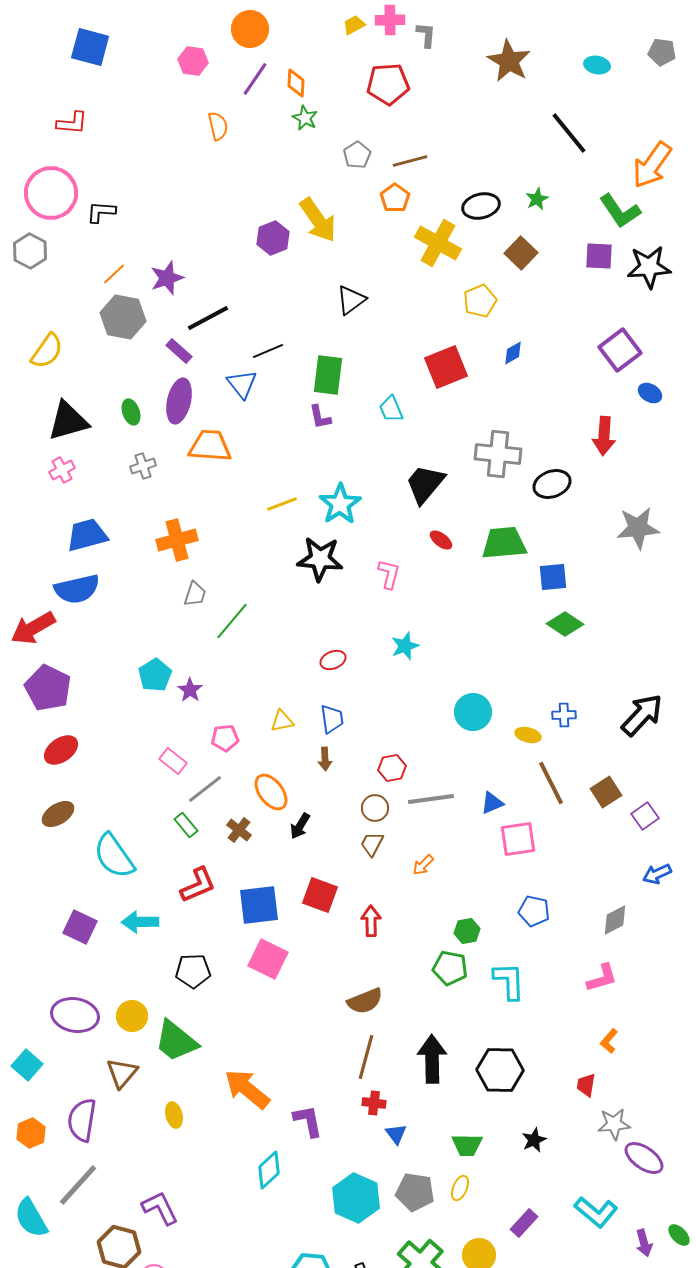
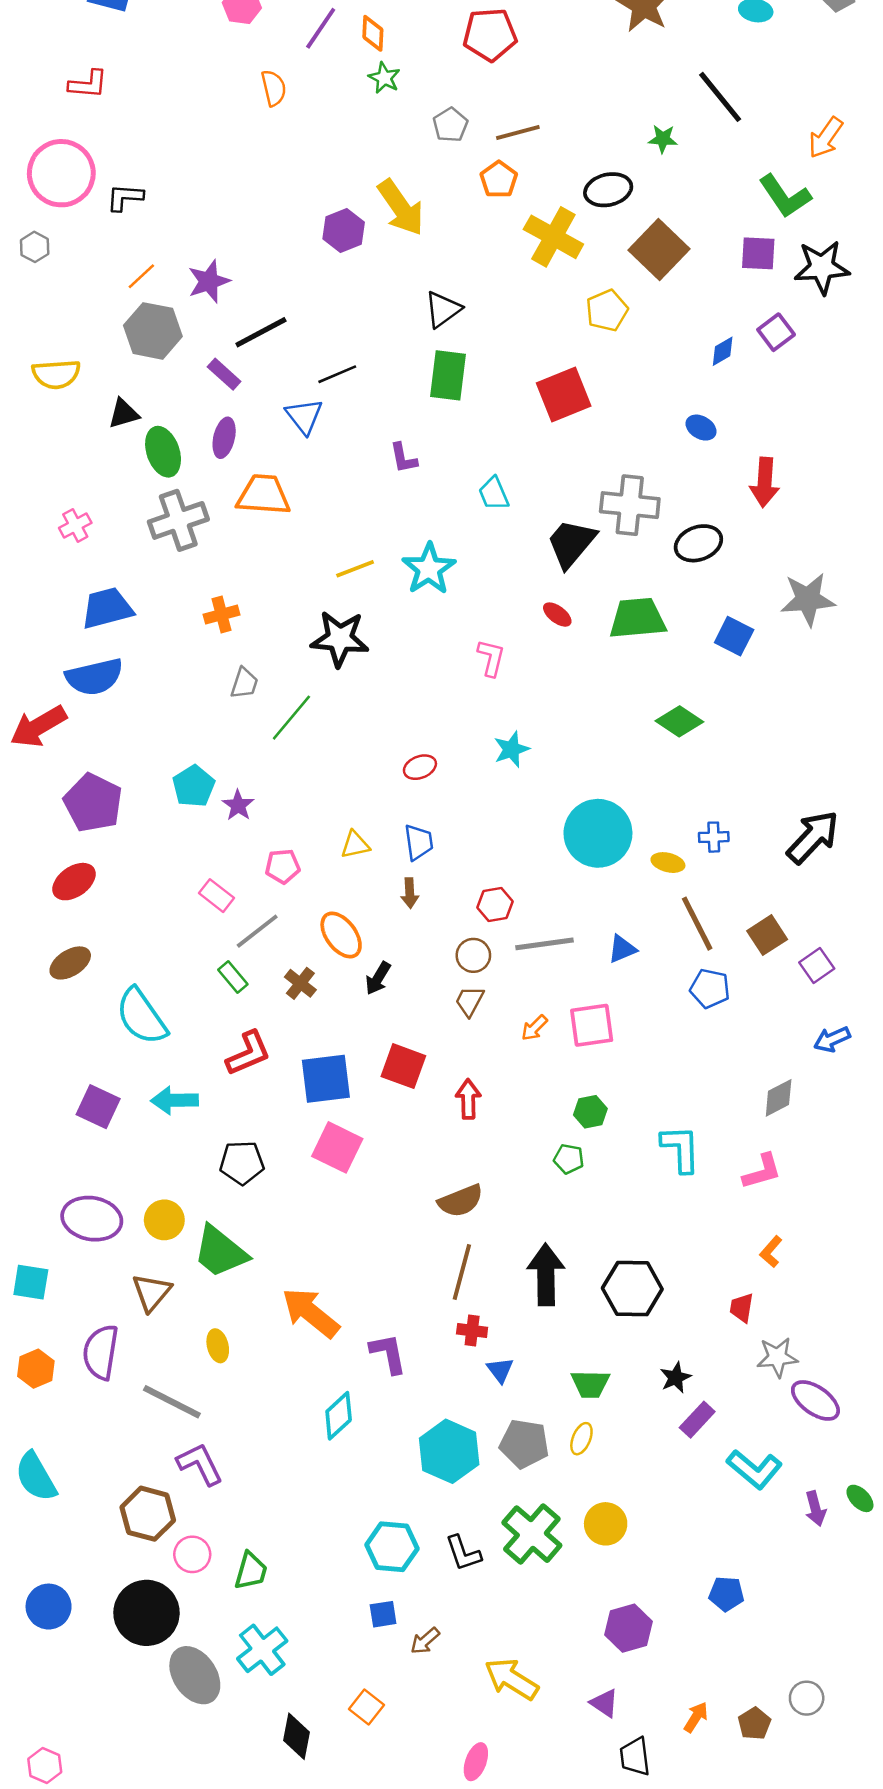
orange arrow: (652, 165) -> (826, 138), size x0.7
green star: (537, 199) -> (663, 139), moved, turned 30
gray hexagon: (30, 251) -> (35, 247), size x0.7
brown square: (521, 253) -> (659, 250), size x1.4
purple square: (620, 350) -> (776, 332), moved, size x0.7
yellow semicircle: (47, 351) -> (56, 374), turned 51
blue diamond: (513, 353) -> (723, 351), moved
green rectangle: (328, 375) -> (448, 375), moved
blue ellipse: (650, 393) -> (701, 428), moved
purple ellipse: (179, 401) -> (224, 438), size x0.7
cyan trapezoid: (391, 409) -> (494, 494), moved
green ellipse: (131, 412) -> (163, 452), size x1.5
black triangle: (68, 421) -> (124, 414), moved, size x0.6
gray cross: (143, 466) -> (178, 520), size x1.8
black trapezoid: (425, 484) -> (571, 543), moved
orange cross: (177, 540) -> (222, 615), size x0.7
black star: (320, 559) -> (340, 639), moved
blue square: (553, 577) -> (734, 636), moved, turned 32
green diamond: (565, 624) -> (679, 721), moved
purple pentagon: (48, 688) -> (93, 803), moved
cyan circle: (473, 712) -> (598, 833), size x1.4
pink square: (518, 839) -> (592, 1025), moved
blue pentagon: (534, 911) -> (710, 988), moved
green pentagon: (450, 968) -> (569, 1159), size x0.7
cyan L-shape: (509, 981) -> (681, 1149), moved
cyan square: (27, 1065) -> (31, 1282), turned -32
gray line: (78, 1185) -> (172, 1402), moved, turned 75
purple rectangle: (524, 1223) -> (697, 1420), moved

